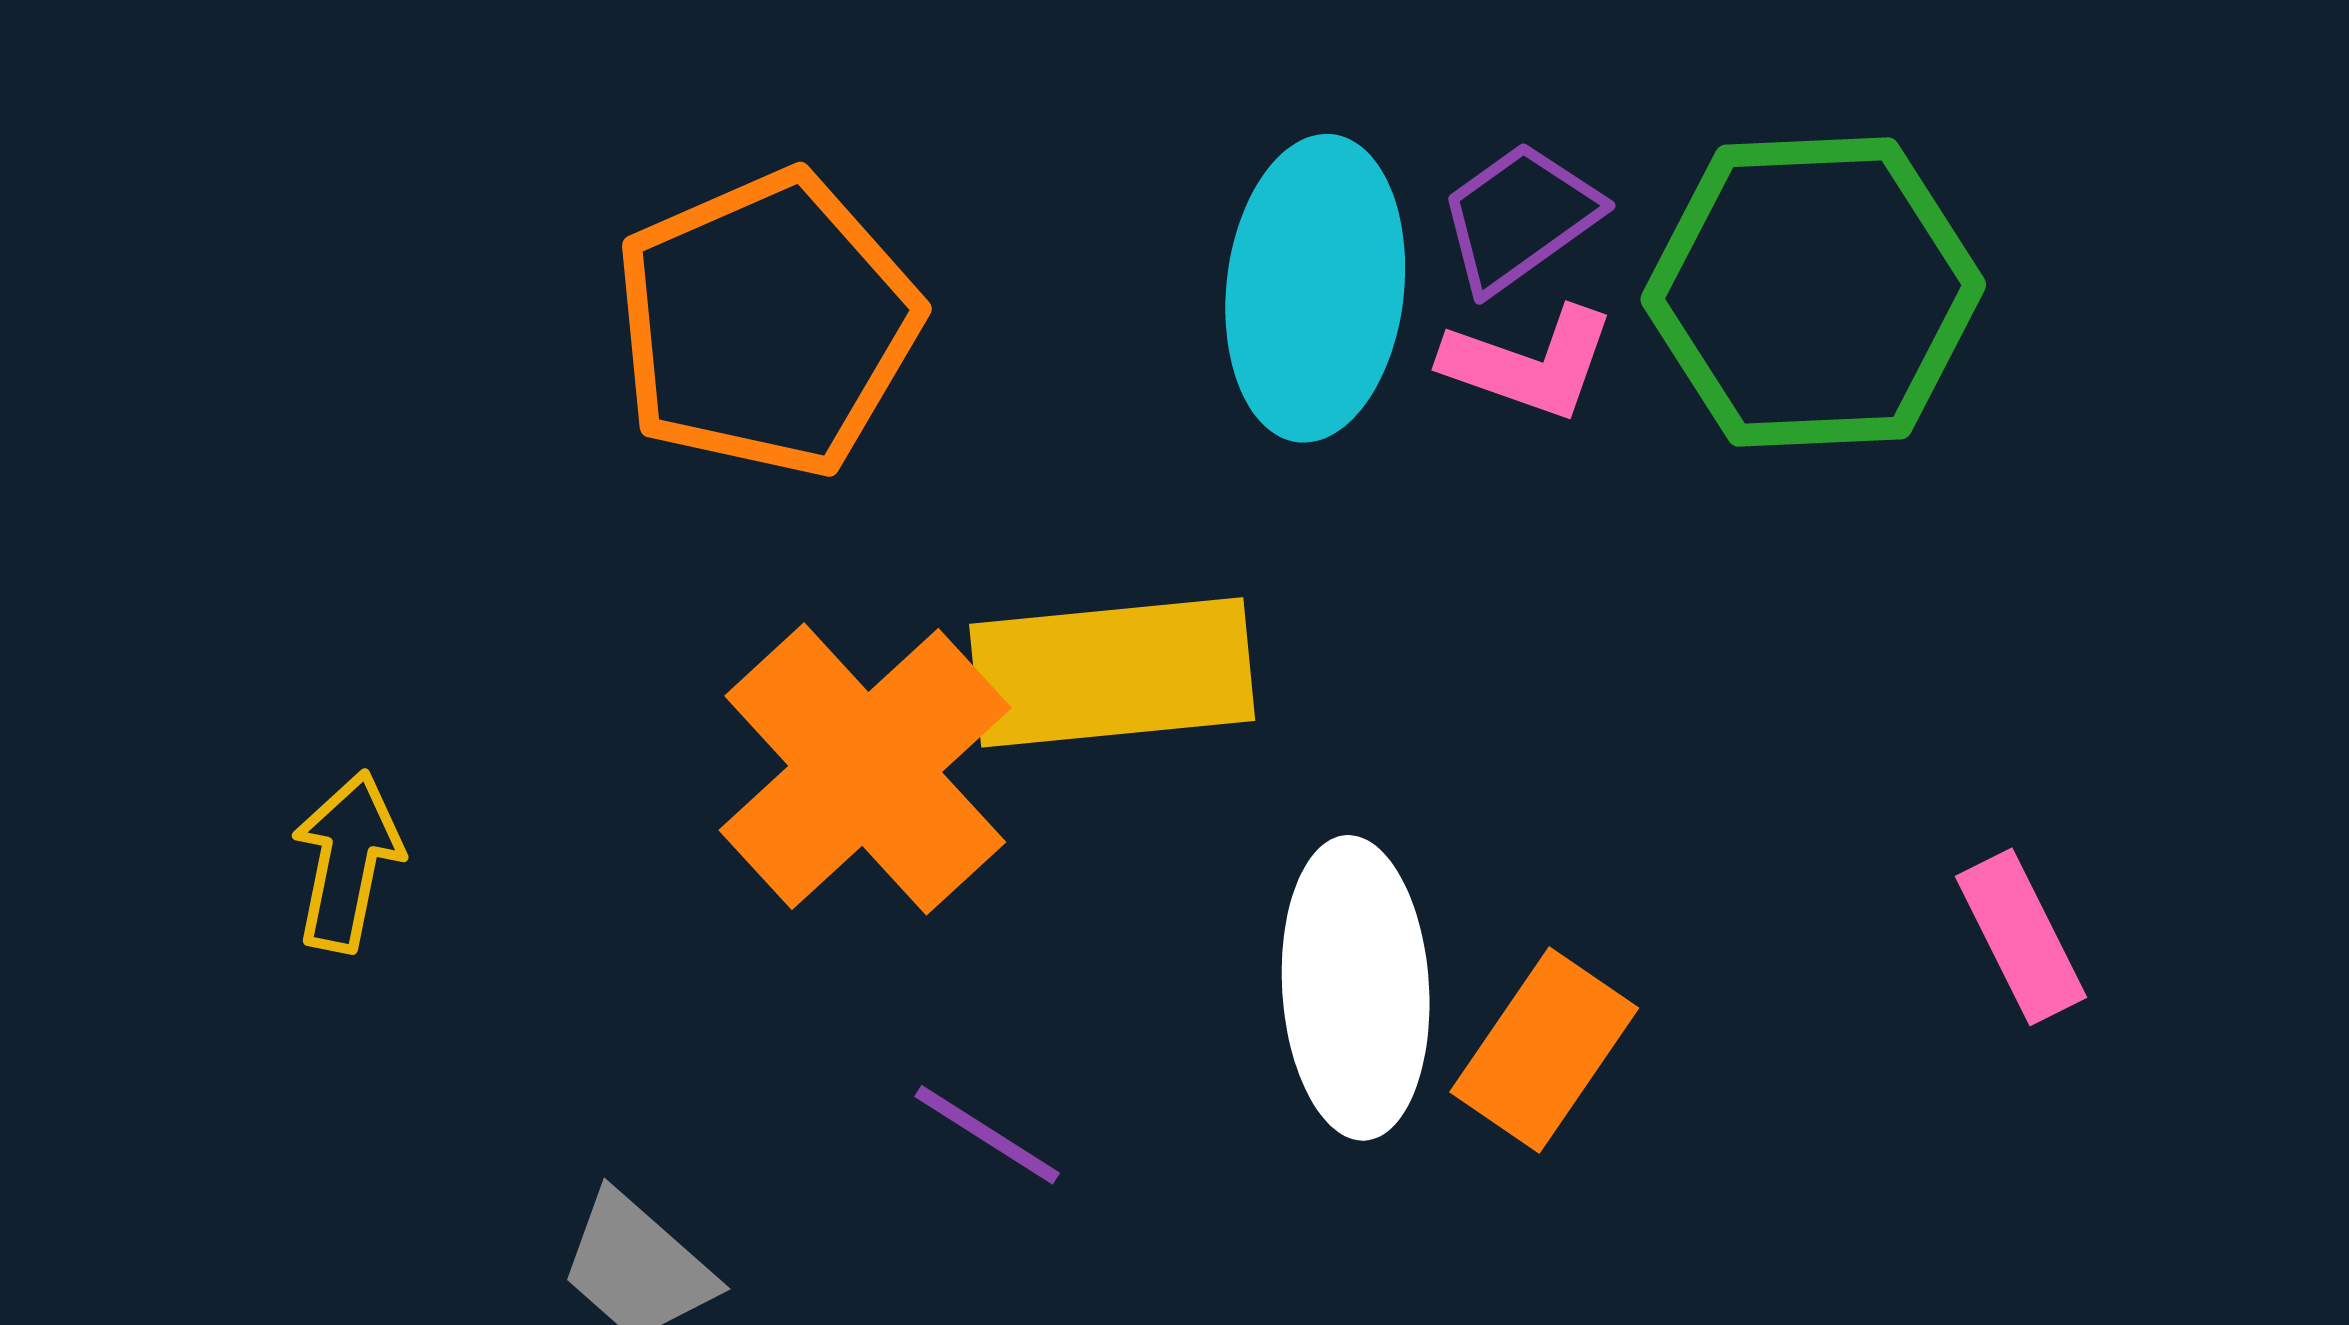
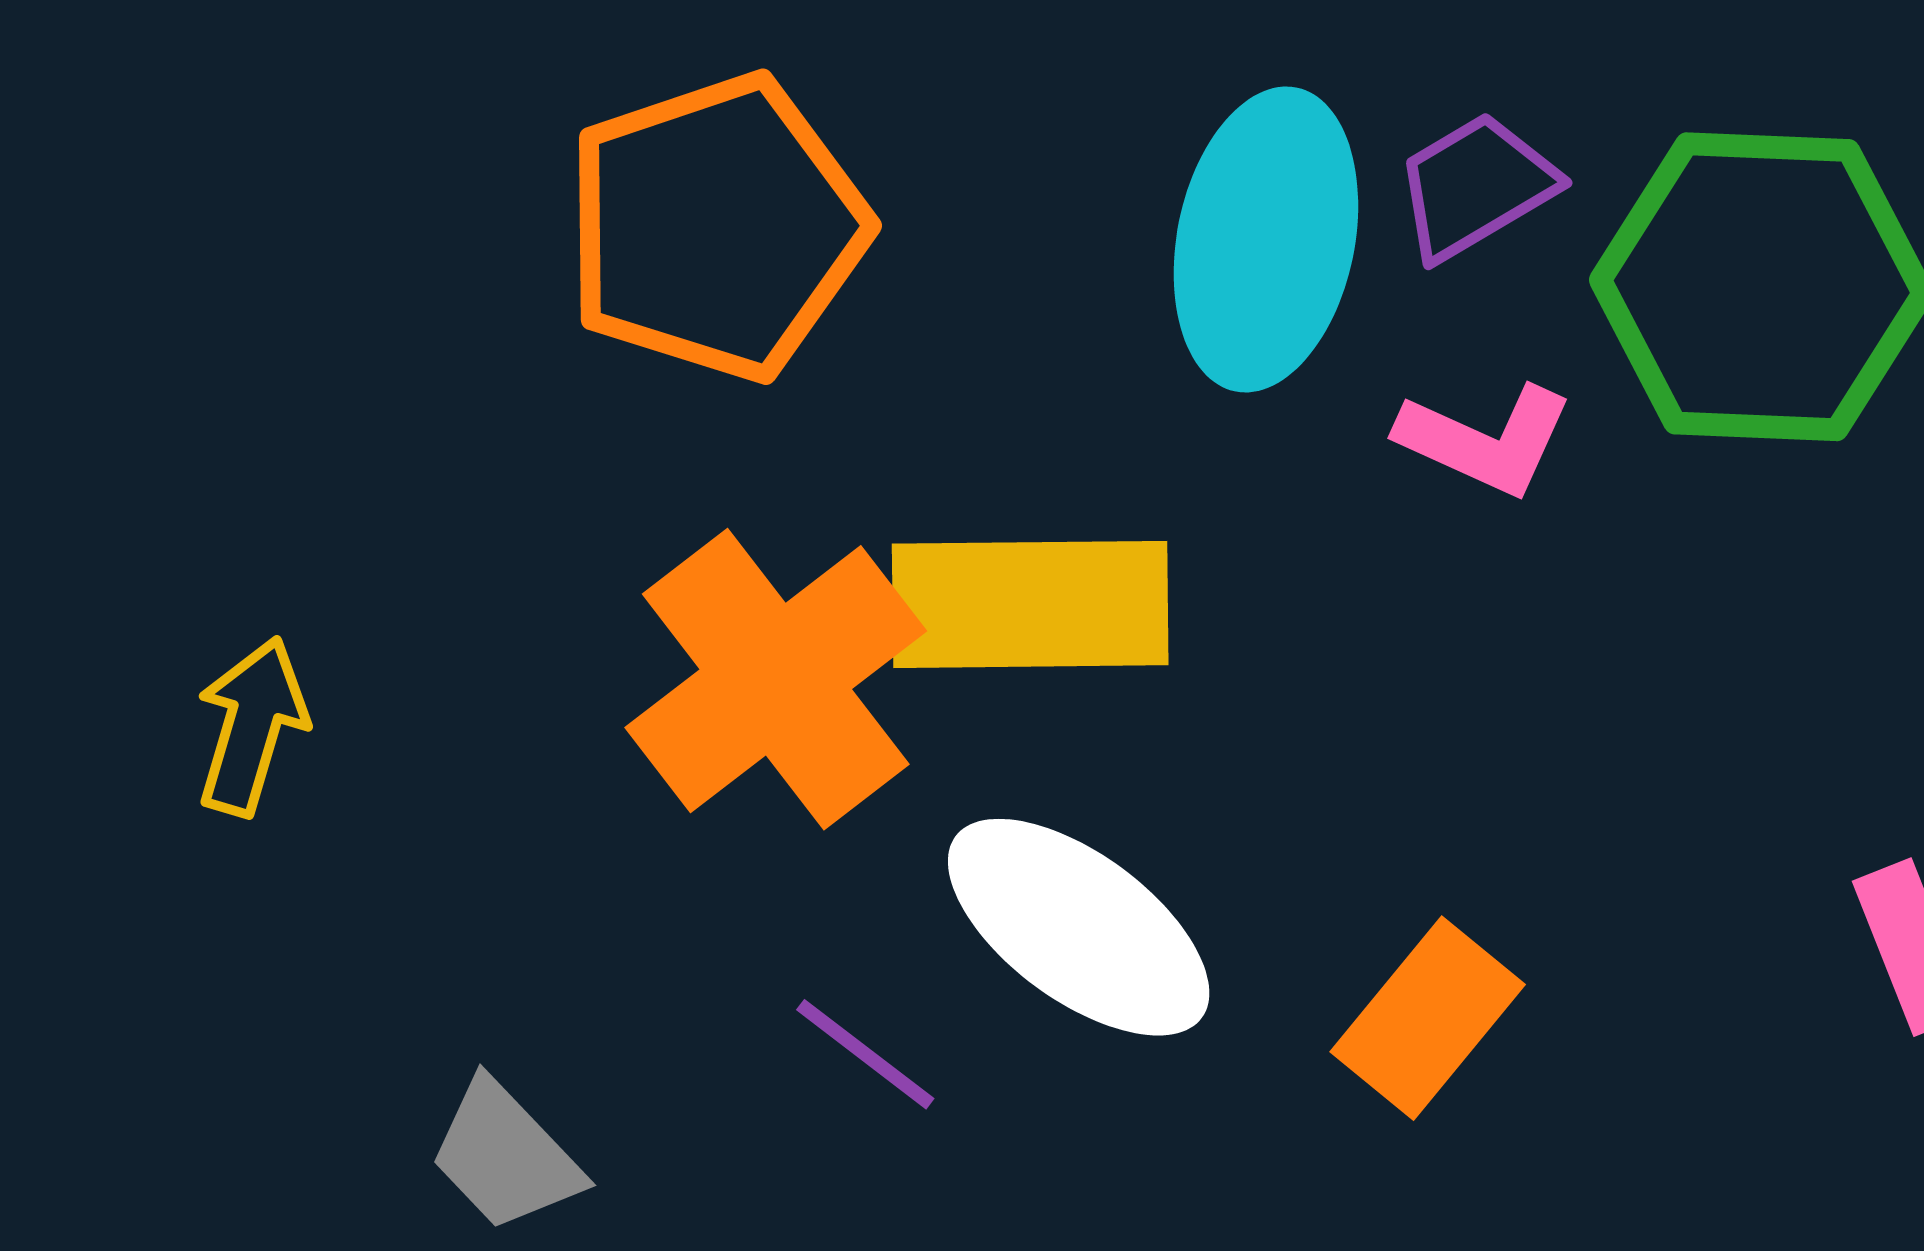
pink L-shape: (1529, 363) -> (1485, 440), moved
white ellipse: (1356, 988) -> (1079, 927), moved, turned -55

